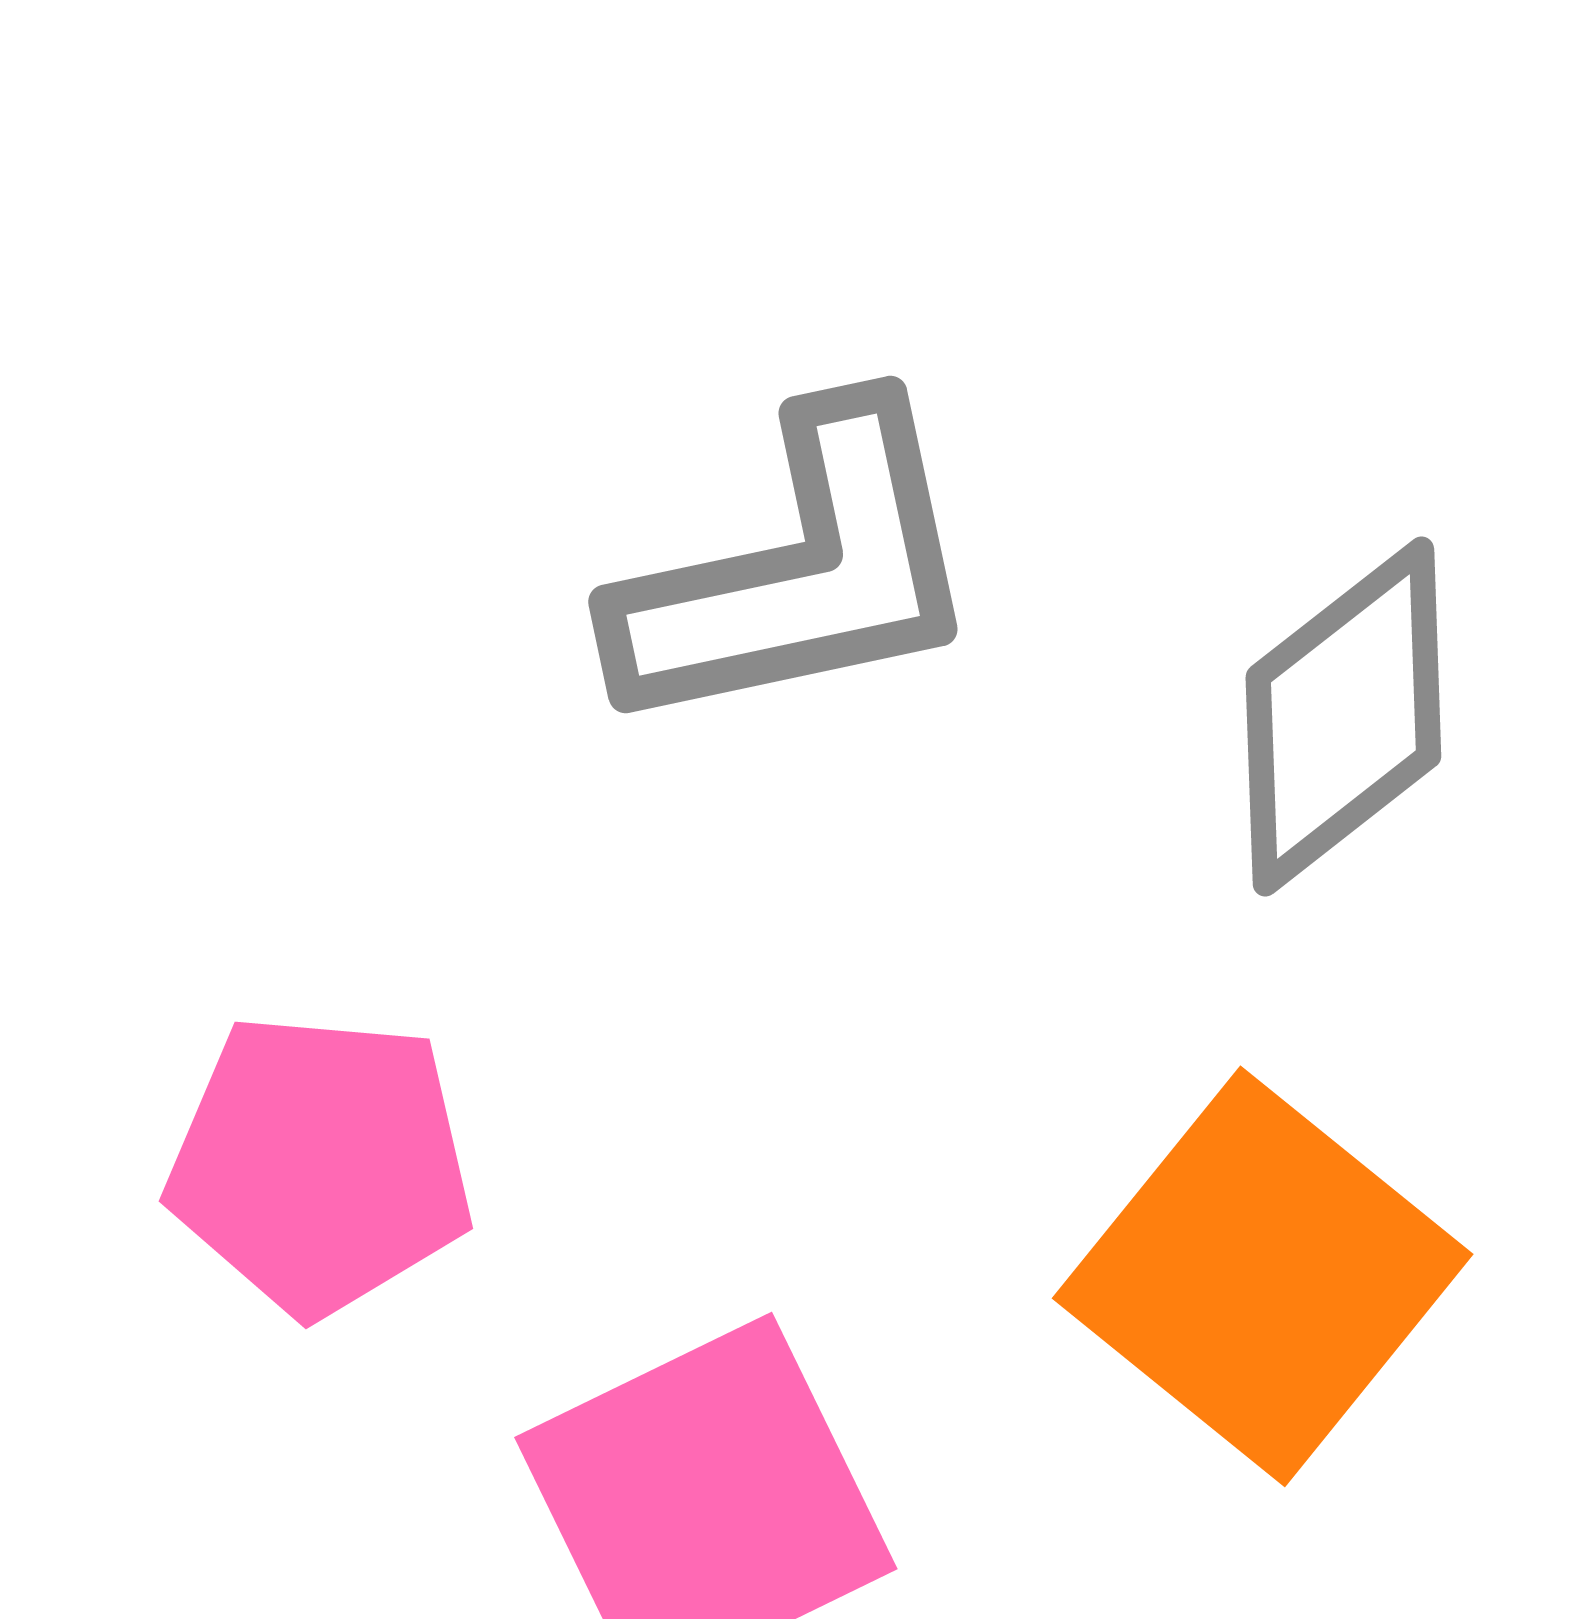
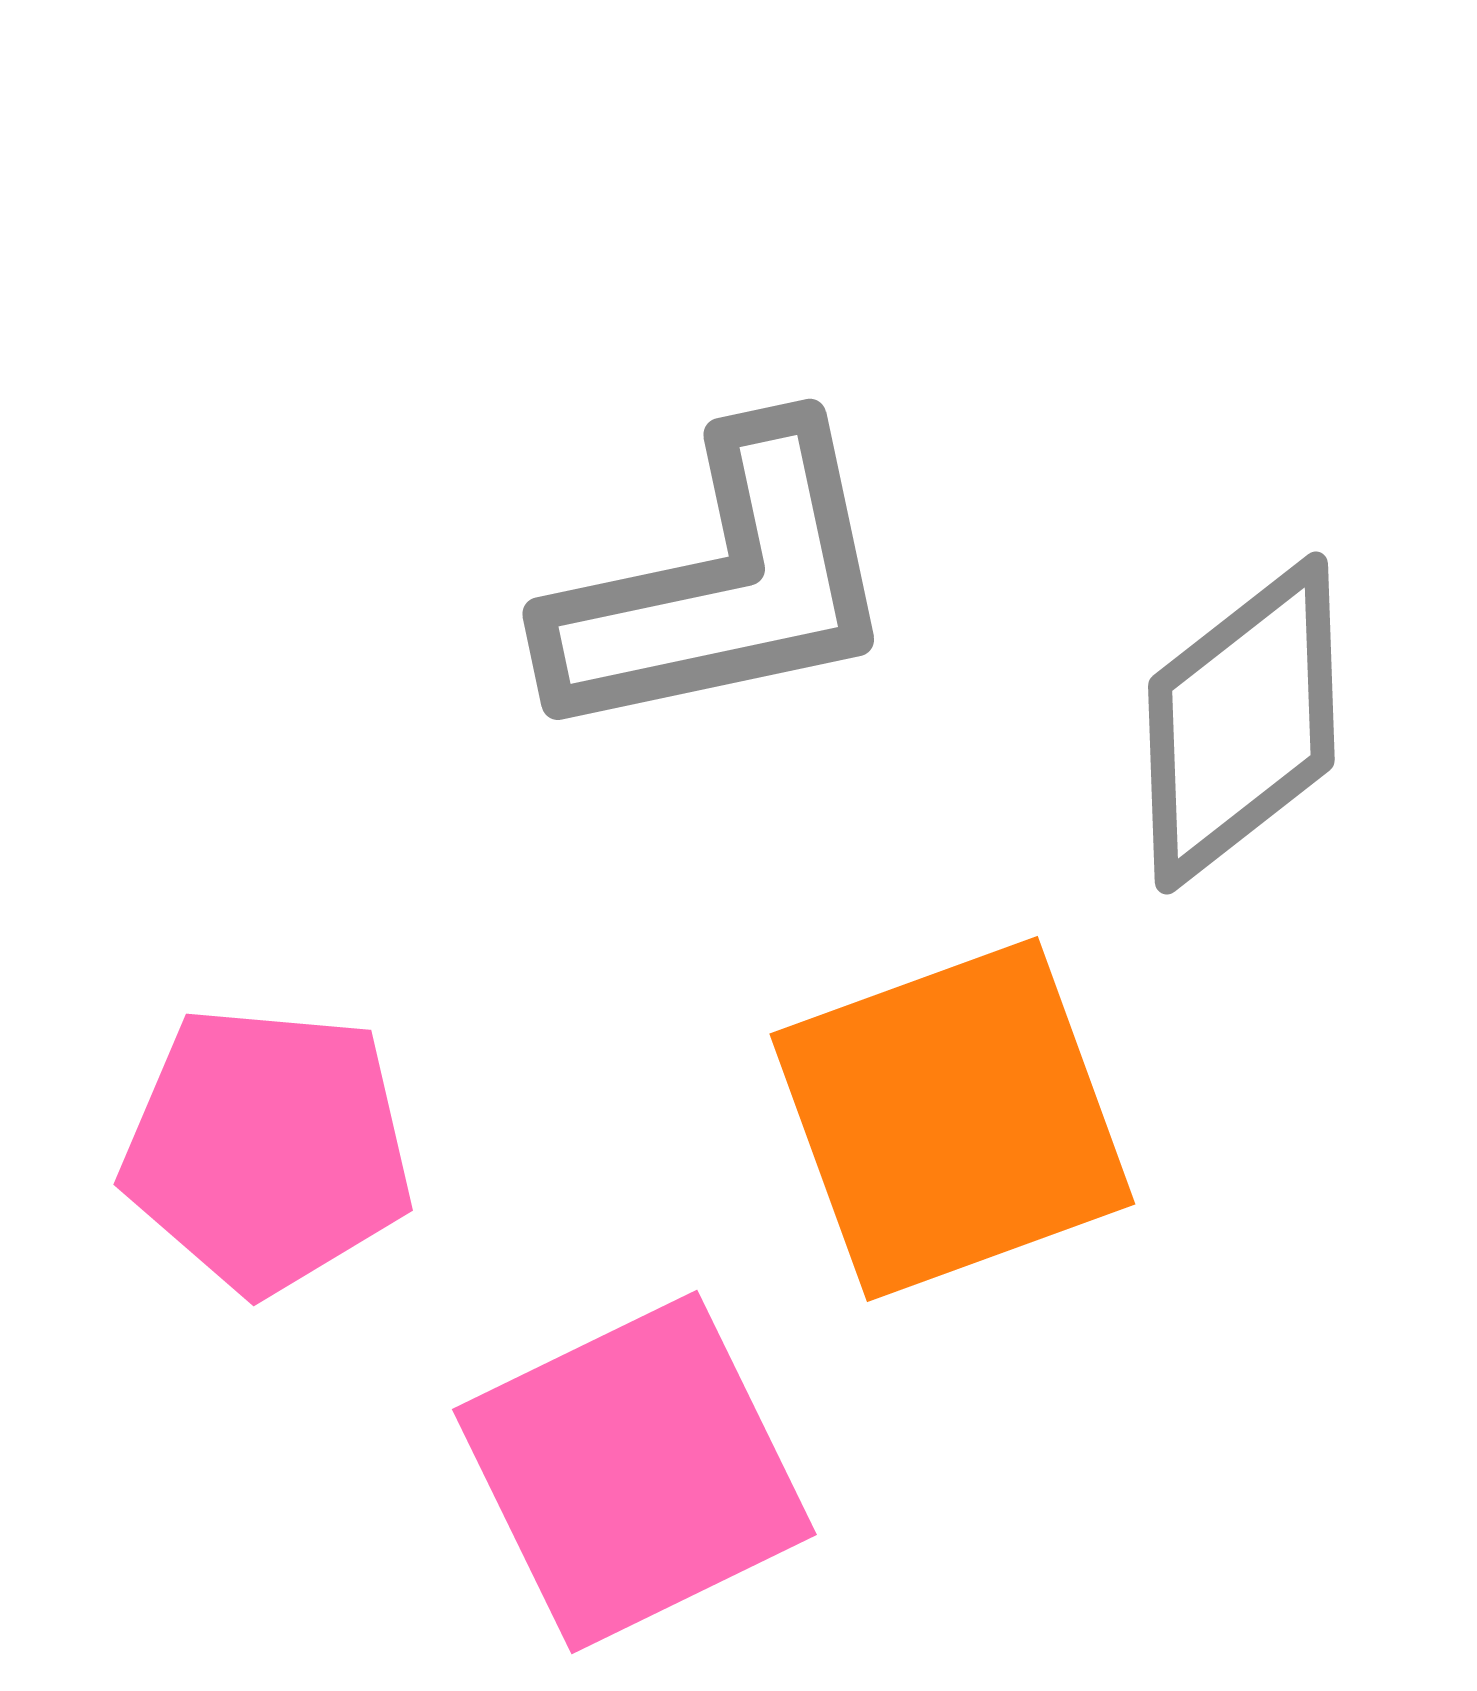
orange square: (1263, 1276) -> (952, 1119), moved, turned 31

